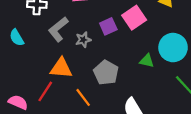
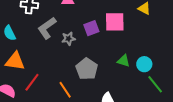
pink square: (134, 18) -> (115, 22), turned 30
cyan circle: (173, 48) -> (144, 64), moved, size x0.6
orange triangle: (61, 68) -> (15, 61), moved

